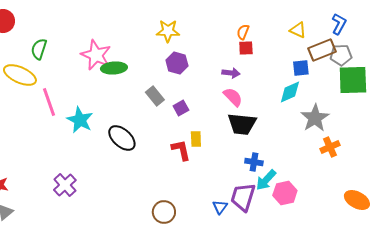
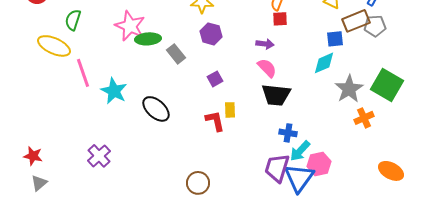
green square: (353, 80) -> (387, 85), moved, turned 32
gray rectangle: (155, 96) -> (176, 54), moved
blue triangle: (220, 207) -> (299, 178), moved, size x2.0

